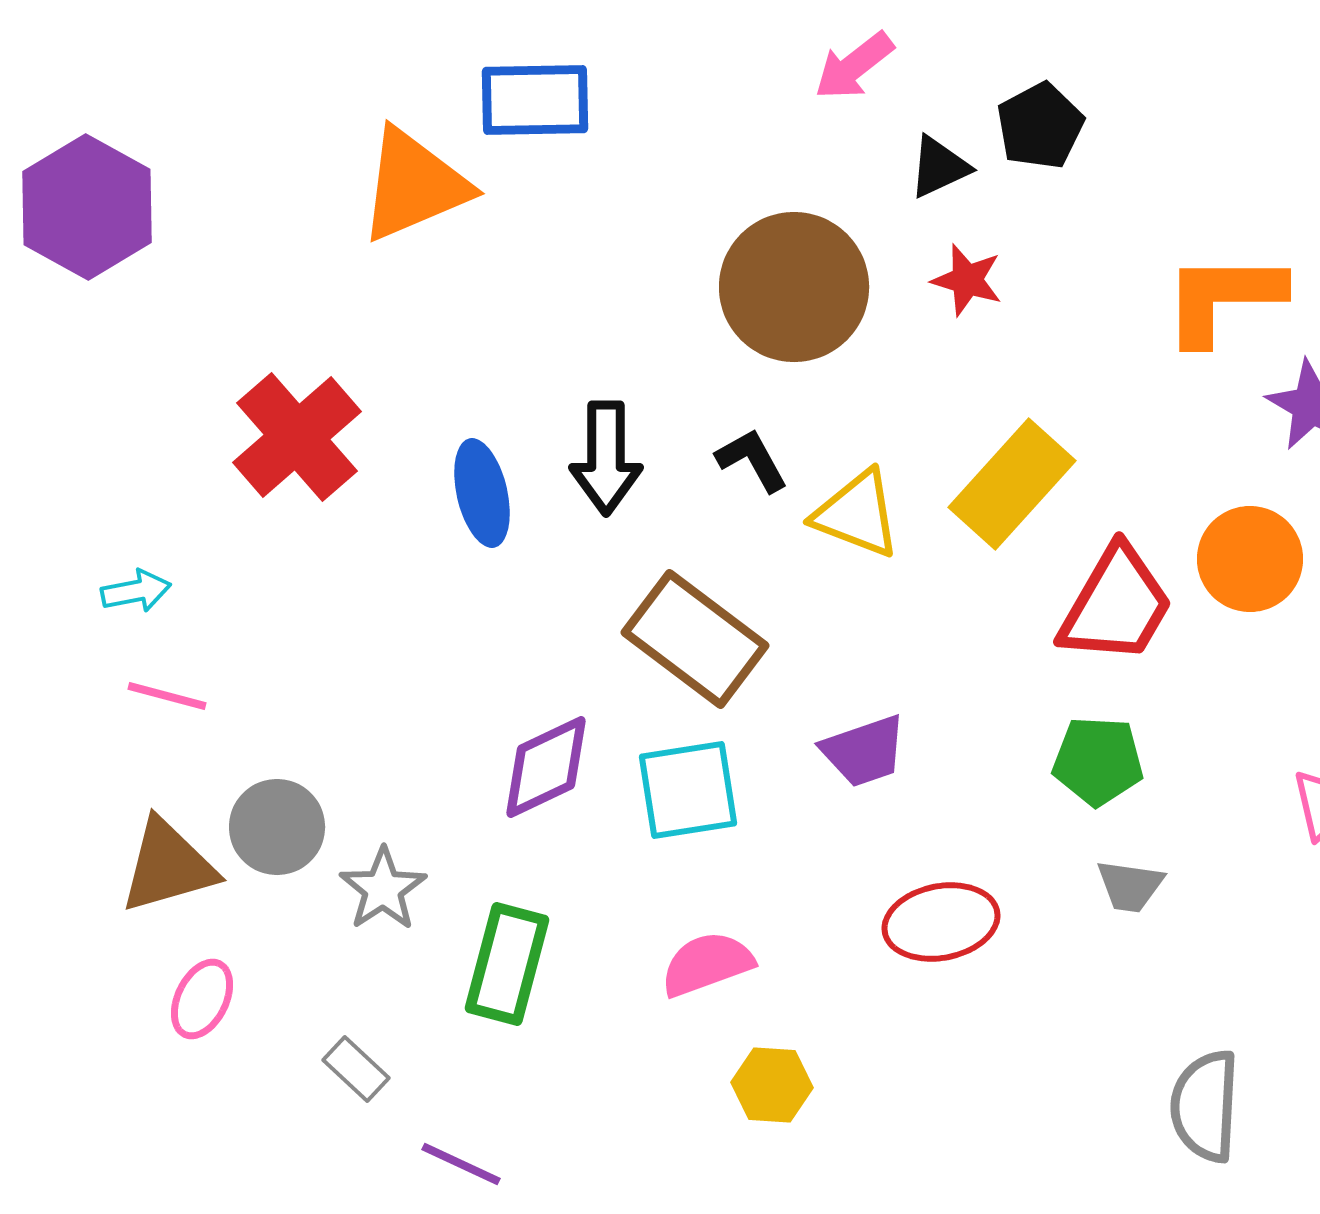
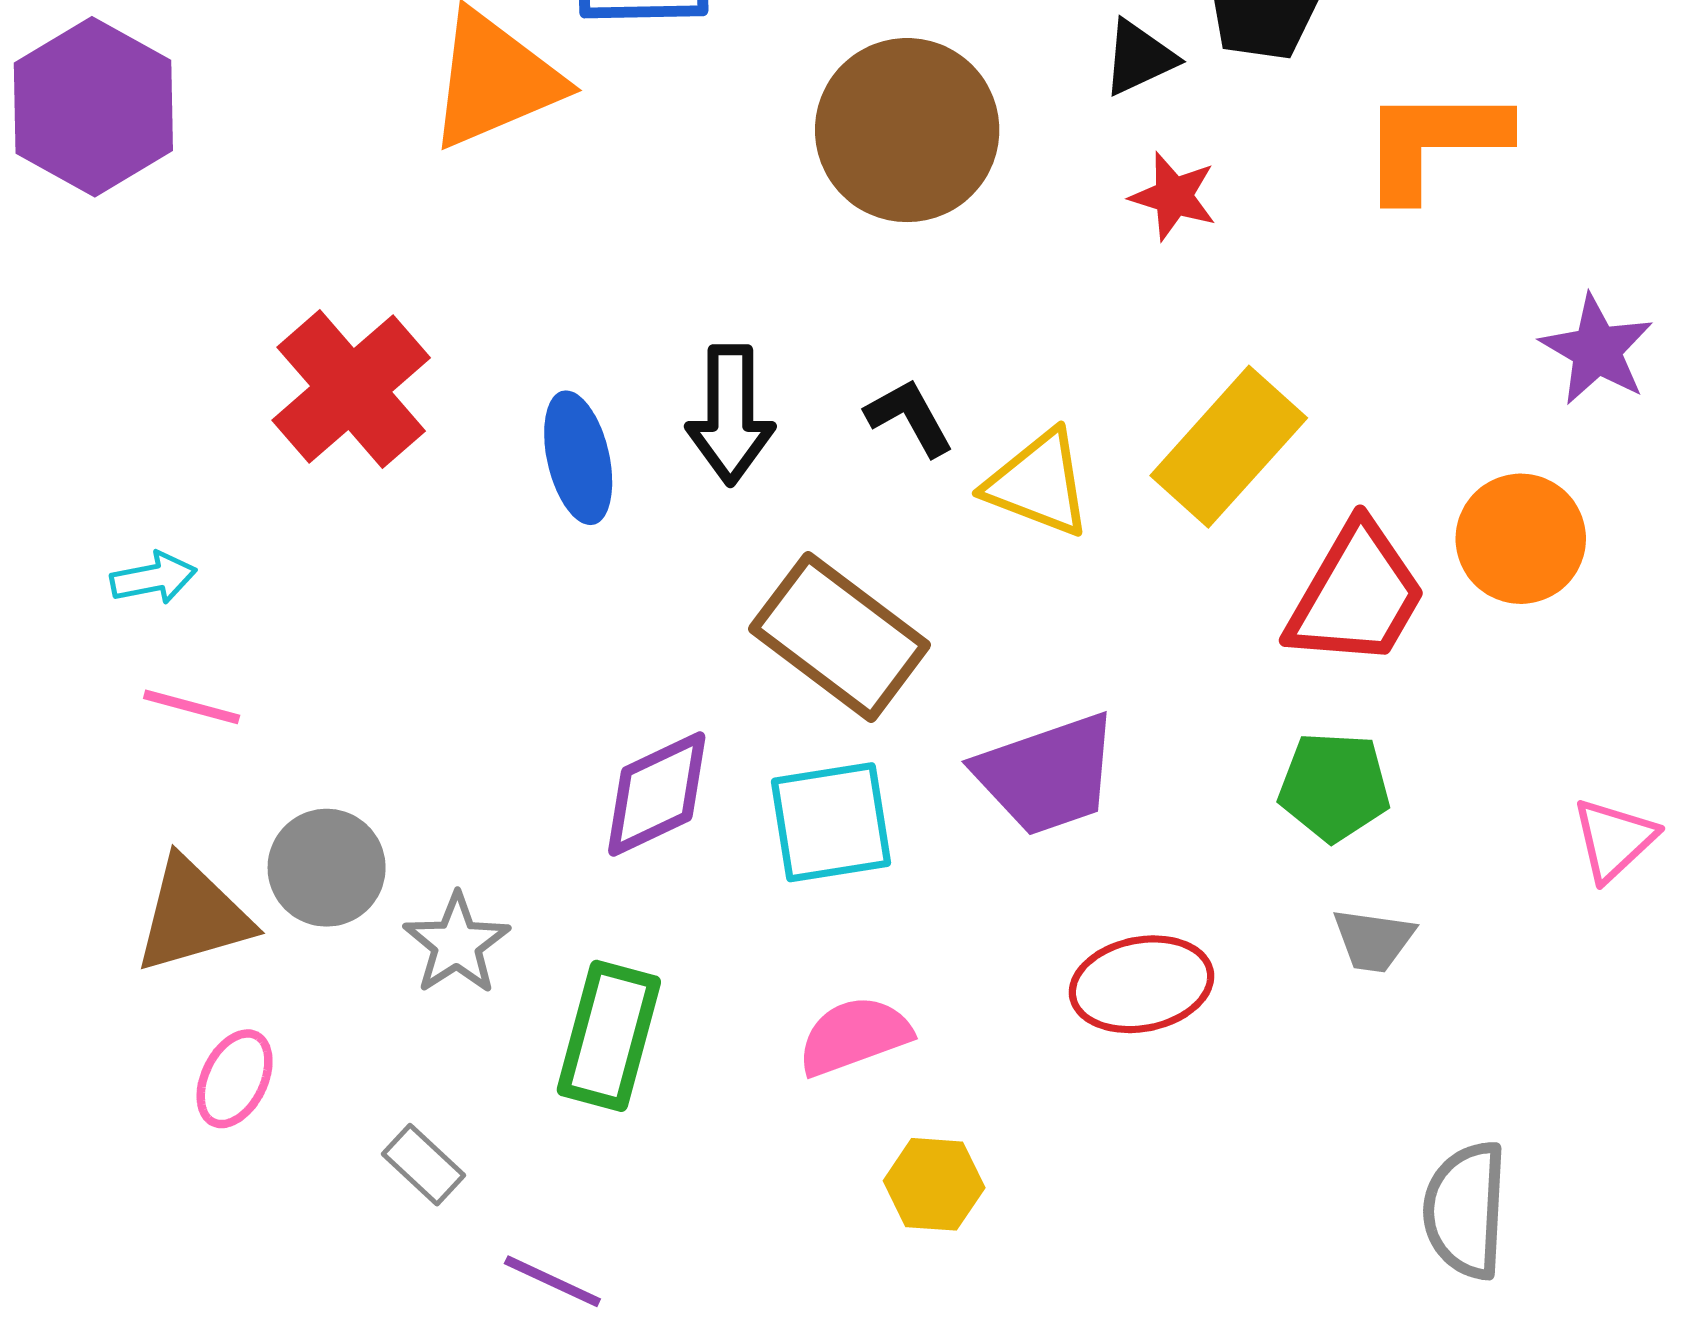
brown circle: (794, 287) -> (907, 130), moved
orange L-shape: (1223, 298) -> (1434, 142), moved
purple trapezoid: (864, 751) -> (1047, 774), size x1.4

